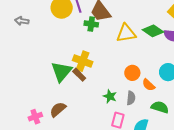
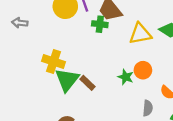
yellow cross: (83, 61) -> (54, 61), moved
orange circle: (132, 73) -> (143, 70), moved
green star: (110, 96) -> (126, 77), moved

